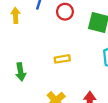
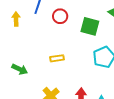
green arrow: (21, 72) -> (20, 69), turned -56

